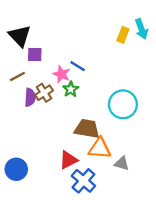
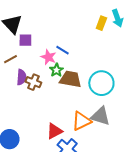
brown cross: (44, 93) -> (33, 82), moved, turned -35
brown trapezoid: (87, 129) -> (70, 79), moved
orange triangle: (100, 148) -> (81, 121), turned -30
gray triangle: (122, 163) -> (100, 116), moved, size x1.5

